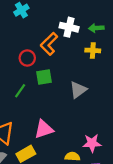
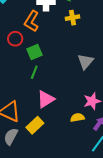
gray triangle: (78, 90) -> (85, 62), moved
green line: (20, 91) -> (34, 72), moved

